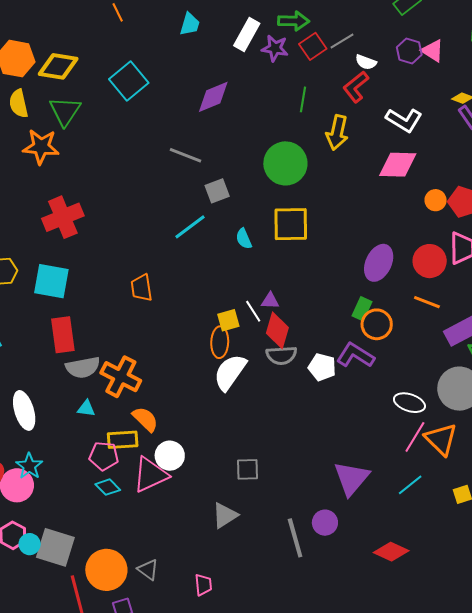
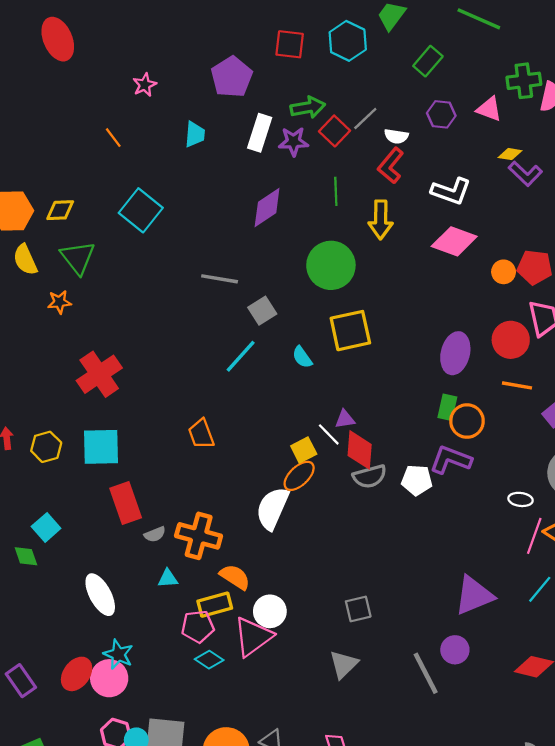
pink triangle: (433, 51) -> (489, 109), moved
yellow diamond: (58, 66) -> (60, 210), size x0.7
purple diamond: (213, 97) -> (267, 207), moved
orange star: (41, 147) -> (59, 302), size x0.6
pink diamond: (398, 165) -> (454, 241), turned 30
orange ellipse: (220, 342) -> (299, 476), turned 56
gray semicircle: (83, 367) -> (155, 534), size x0.6
white semicircle: (230, 372) -> (272, 508), moved
white ellipse: (409, 403) -> (521, 499), size x0.7
purple triangle: (351, 478) -> (474, 595), turned 39

